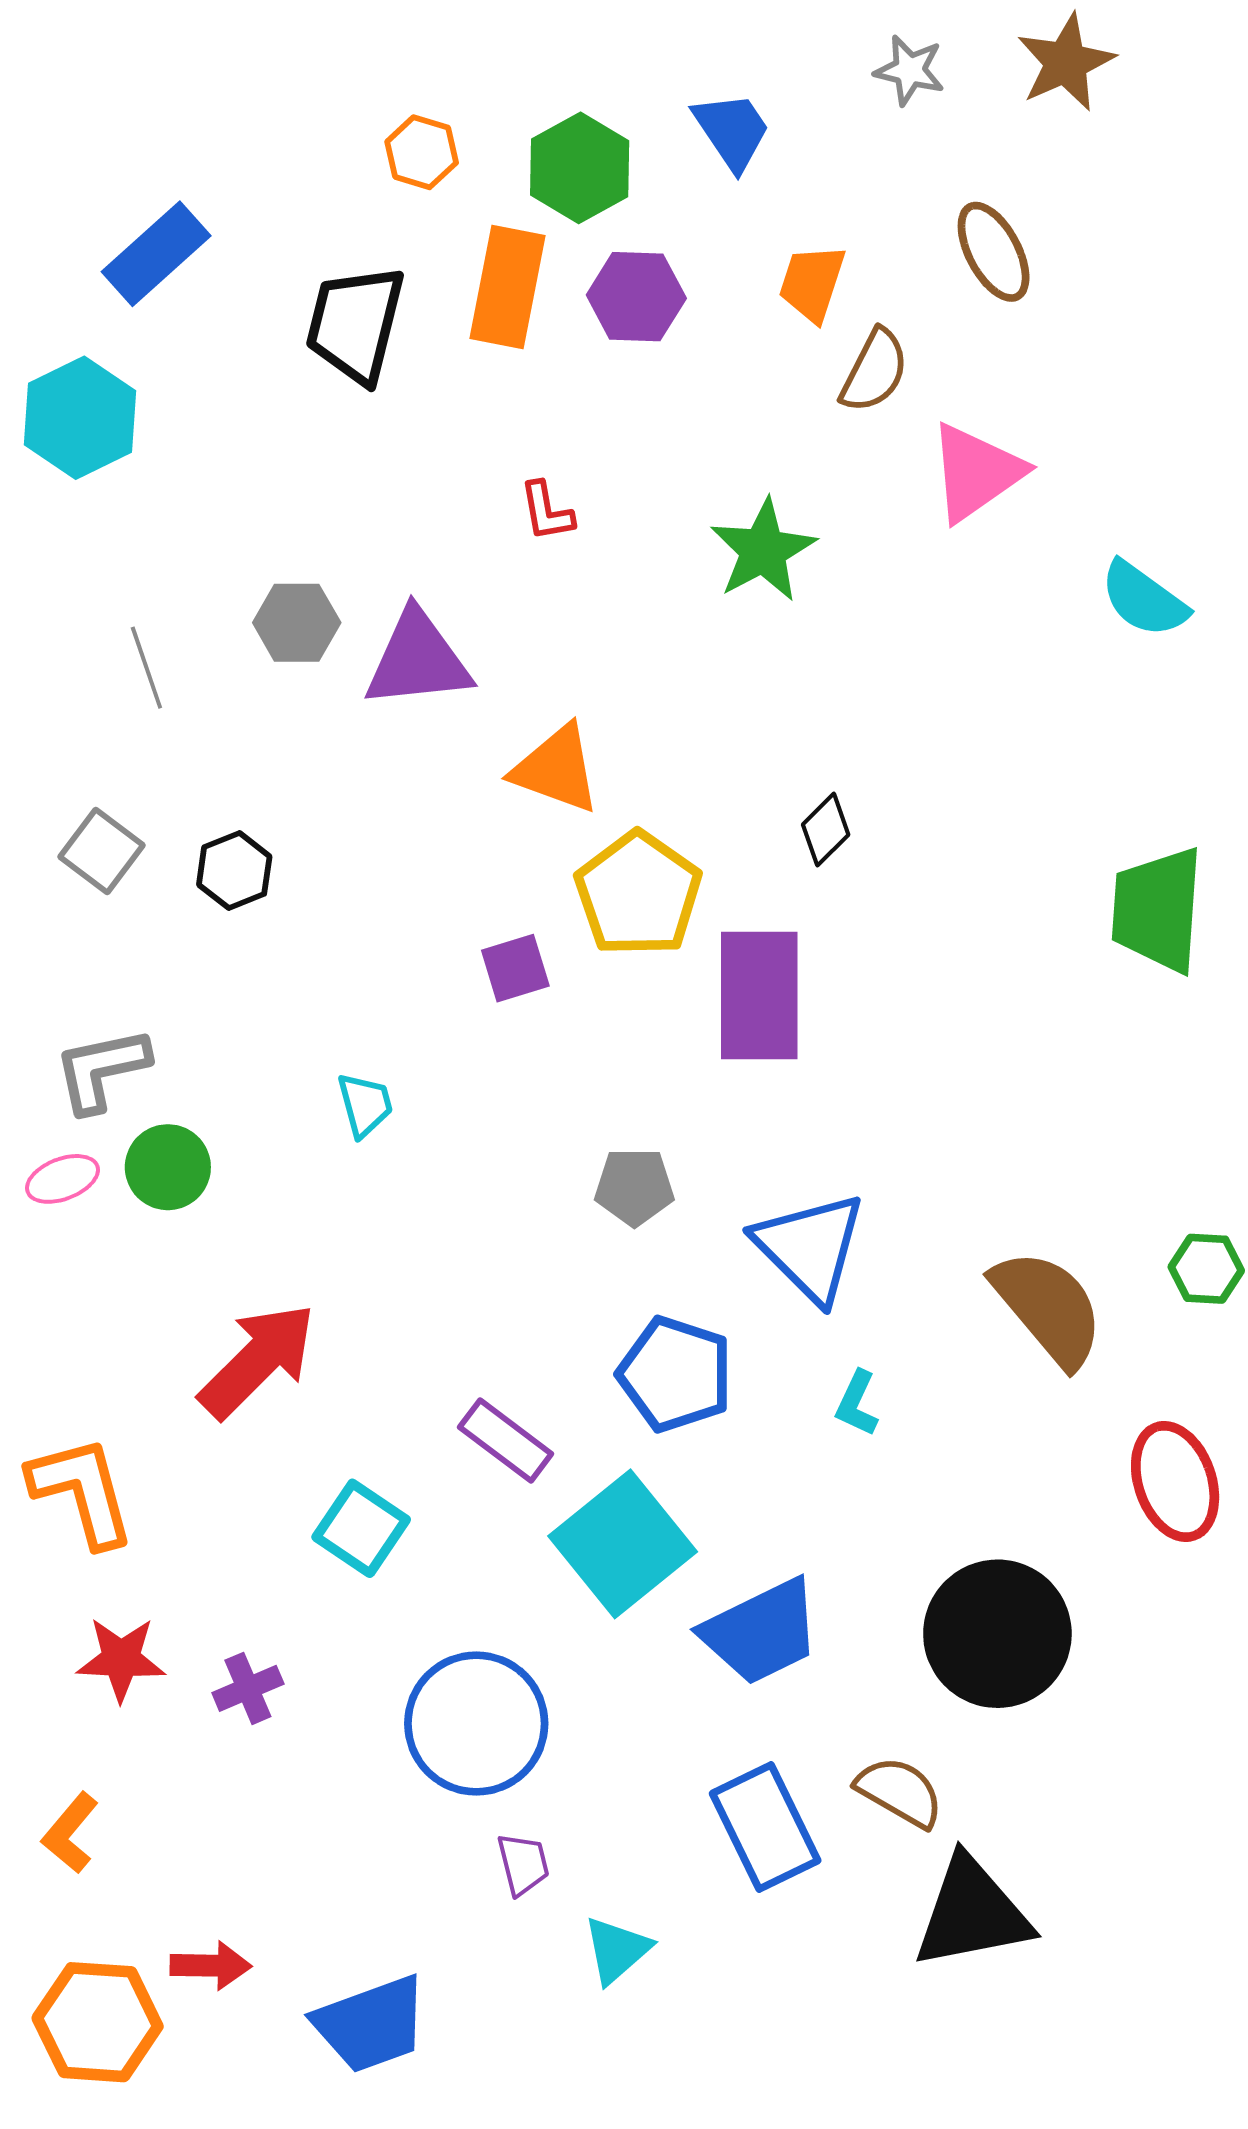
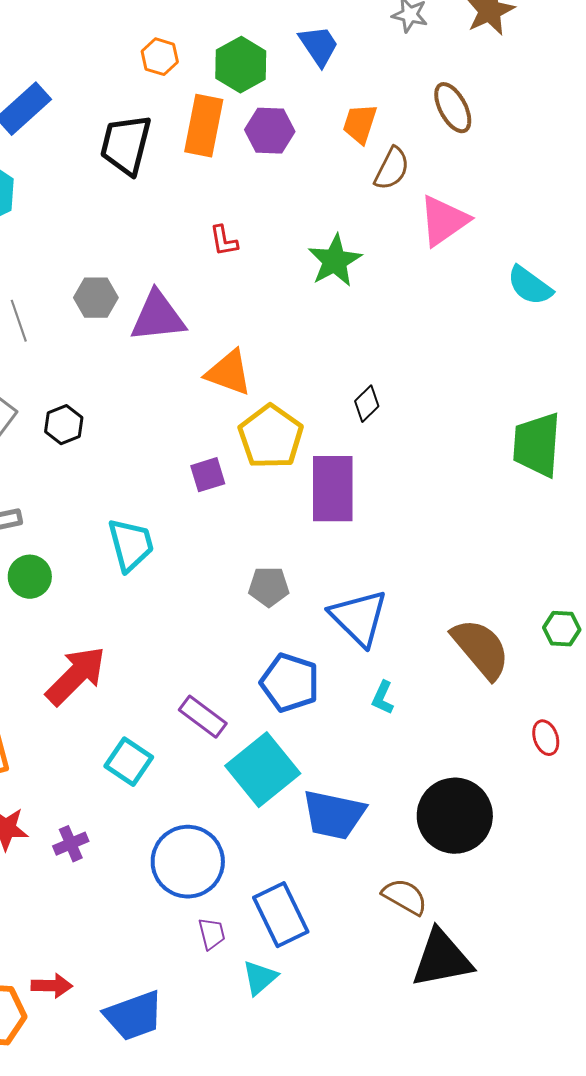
cyan trapezoid: (365, 1105) -> (131, 545), size x1.6
red ellipse: (1175, 1481) -> (546, 738), size x0.6
blue trapezoid: (761, 1632) -> (334, 815), turned 38
blue rectangle: (765, 1827) -> (281, 915), moved

